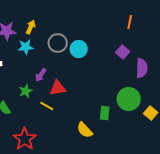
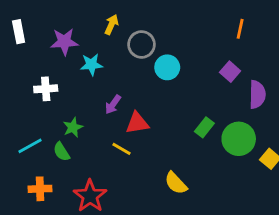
yellow arrow: (31, 27) -> (111, 24), moved
gray circle: (58, 43) -> (141, 44), moved
green star: (26, 91) -> (73, 127), moved
green rectangle: (105, 113) -> (204, 127), moved, turned 32

